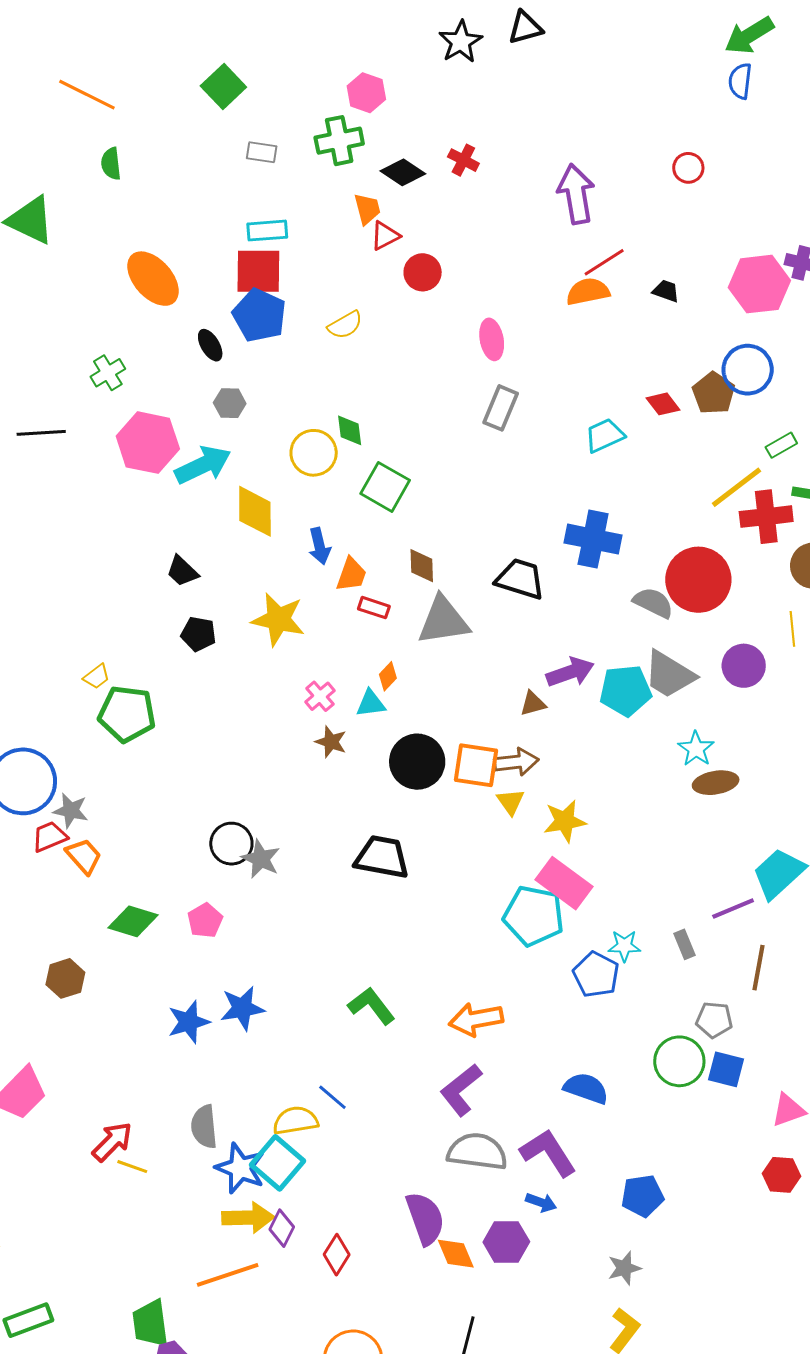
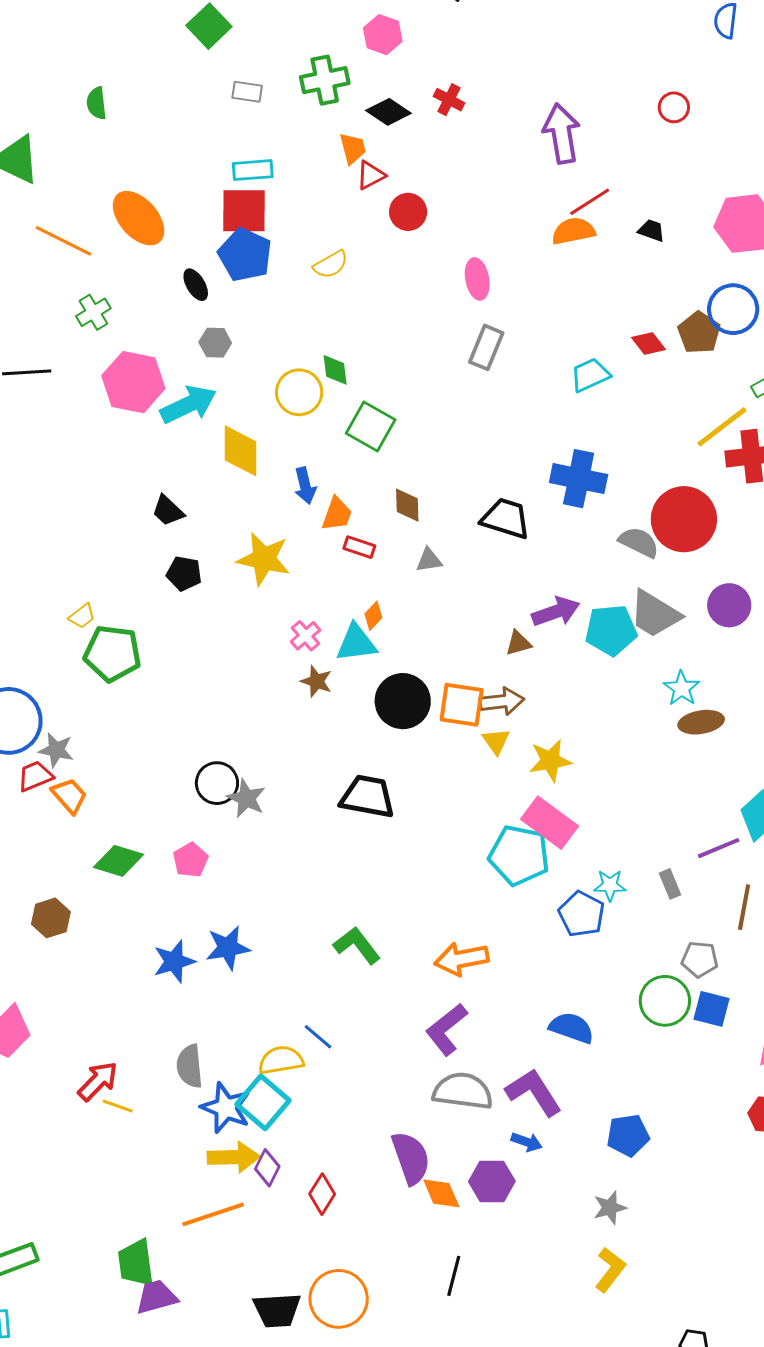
pink hexagon: (366, 93) -> (383, 35), moved
orange line: (87, 95) -> (63, 241), moved
gray triangle: (443, 621) -> (429, 560), size x0.5
cyan triangle: (371, 704) -> (356, 643), size x1.4

